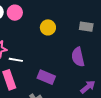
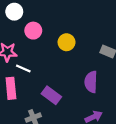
pink circle: (15, 13) -> (33, 31), moved

